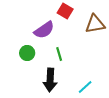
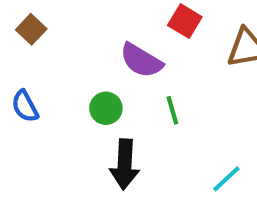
purple semicircle: (44, 30) -> (141, 61), turned 65
black arrow: (50, 80) -> (125, 164), moved

